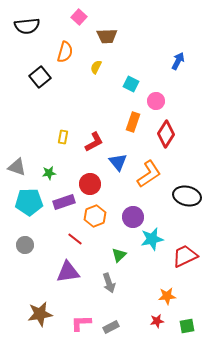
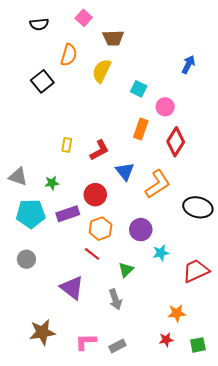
black semicircle: (27, 26) -> (39, 24), moved, size x0.7
yellow semicircle: (96, 67) -> (102, 71), size x1.6
red line: (75, 239) -> (92, 254), moved
cyan star: (152, 239) -> (161, 253), size x0.7
purple triangle: (68, 272) -> (72, 288), turned 45

